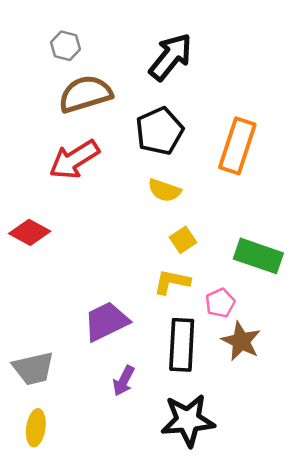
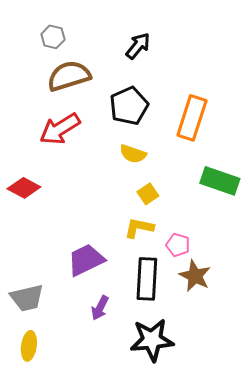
black arrow: (171, 57) -> (138, 46), size x0.7
green rectangle: (258, 256) -> (220, 181), moved
pink pentagon: (220, 303) -> (178, 245), turned -30

